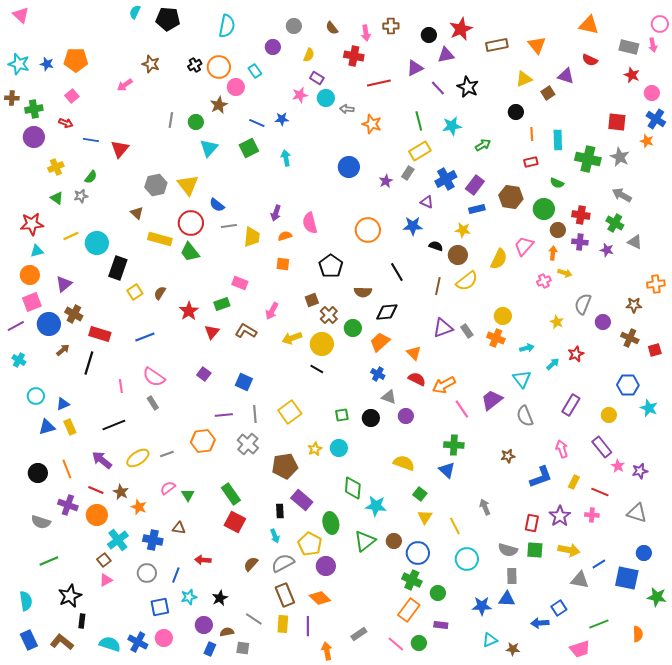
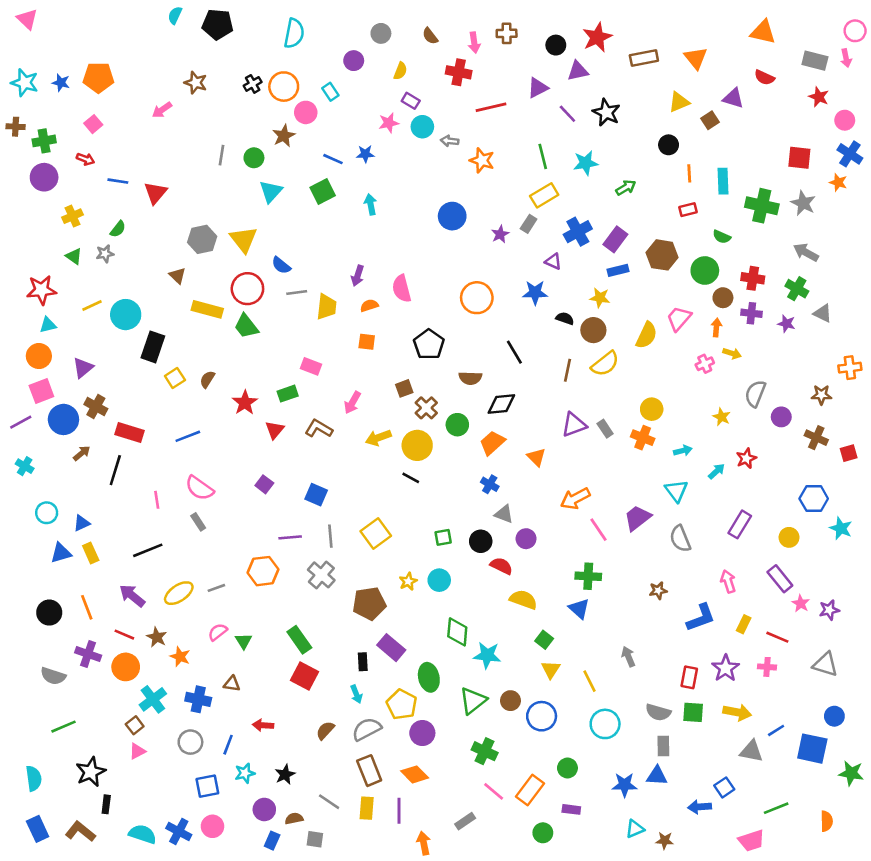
red semicircle: (417, 379) -> (501, 566), moved
green cross: (412, 580) -> (485, 751), moved
pink line: (396, 644) -> (494, 791), moved

